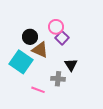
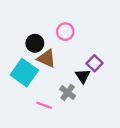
purple square: (62, 38) -> (95, 63), moved
gray cross: (58, 79) -> (68, 92), turned 32

